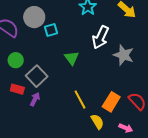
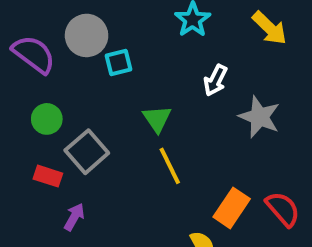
white arrow: (100, 37) -> (215, 80), size x0.7
purple arrow: (35, 99) -> (74, 217), moved
yellow line: (80, 100) -> (170, 166), moved

